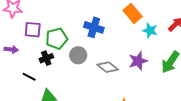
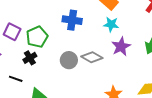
purple square: (33, 30) -> (12, 32), turned 30
cyan star: (150, 30) -> (111, 24), moved
gray circle: (78, 55) -> (69, 60), moved

